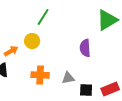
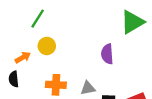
green line: (43, 17) -> (38, 19), moved

